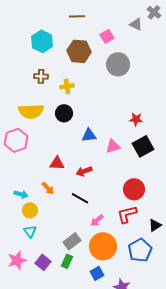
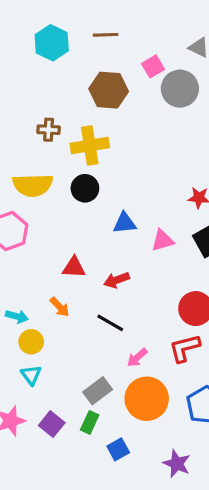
cyan hexagon: (42, 41) -> (52, 43), moved
gray circle: (118, 64) -> (180, 89), moved
yellow cross: (67, 86) -> (90, 146), size x1.6
blue square: (97, 273) -> (118, 449), moved

